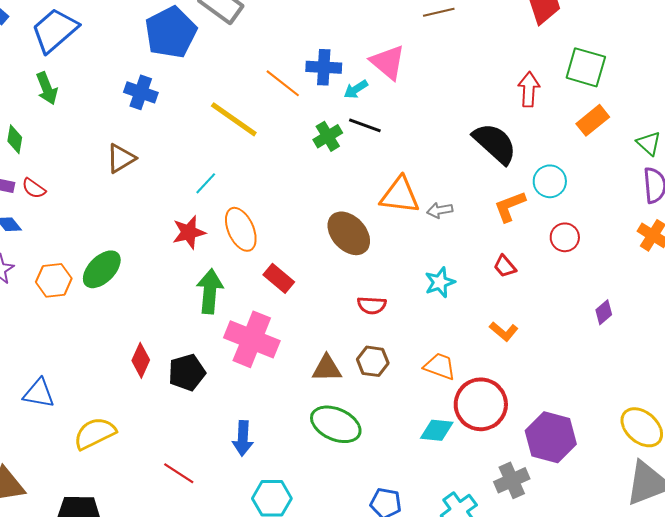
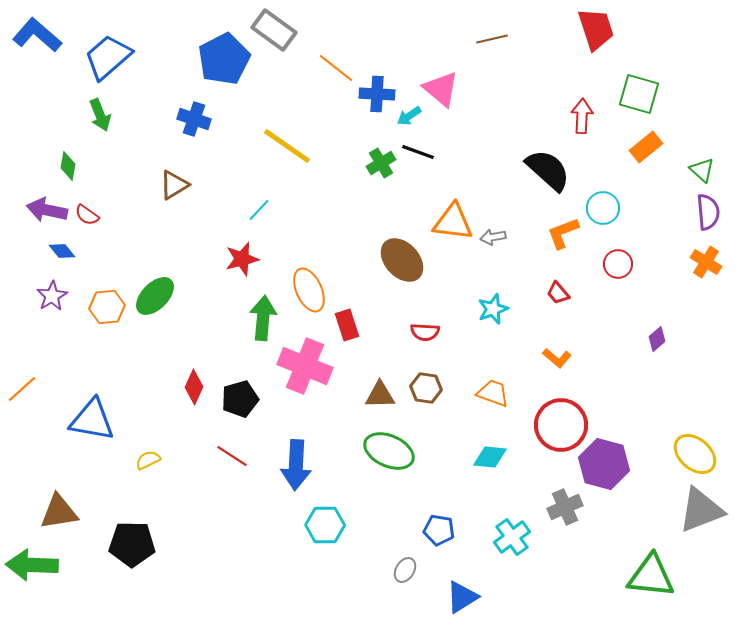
orange line: (283, 83) -> (336, 68), moved
orange ellipse: (241, 229) -> (309, 290), moved
red rectangle: (279, 278) -> (347, 325), moved, turned 32
blue triangle: (39, 393) -> (92, 420), size x1.4
red circle: (481, 404) -> (561, 425), moved
yellow semicircle: (95, 433) -> (148, 460), size x0.6
blue arrow: (243, 438) -> (296, 465), size x1.4
red line: (179, 473) -> (232, 456), moved

